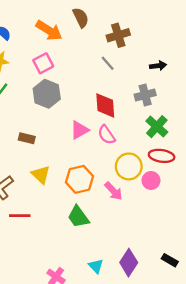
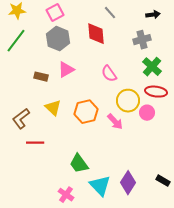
red diamond: (105, 105) -> (96, 34), moved
pink triangle: (79, 130) -> (66, 70), moved
green trapezoid: (78, 217) -> (79, 164), moved
cyan triangle: (96, 266) -> (100, 186), size x1.6

